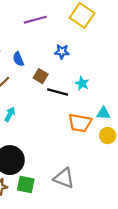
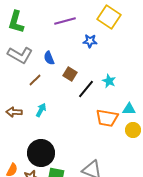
blue star: (62, 52) -> (90, 41), moved
black line: (58, 92) -> (86, 89), turned -66

